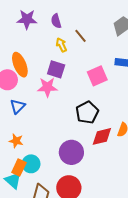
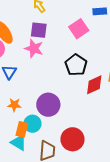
pink star: (47, 87) -> (34, 48), turned 30
purple circle: (71, 152) -> (48, 105), moved

